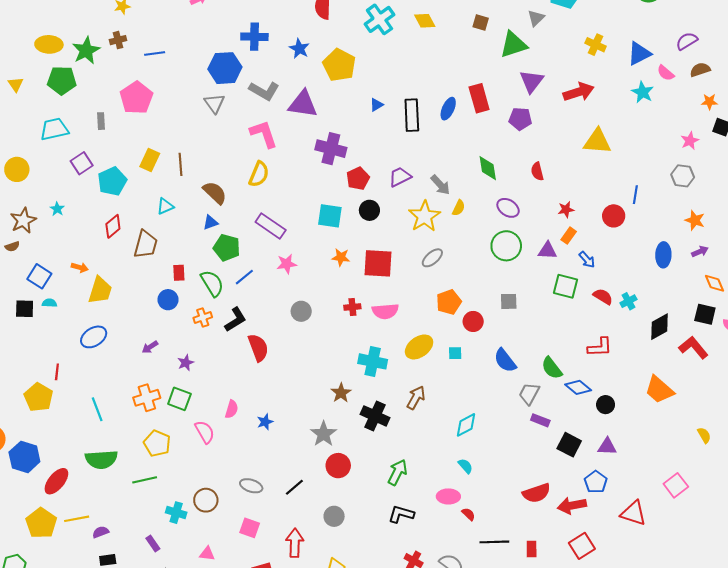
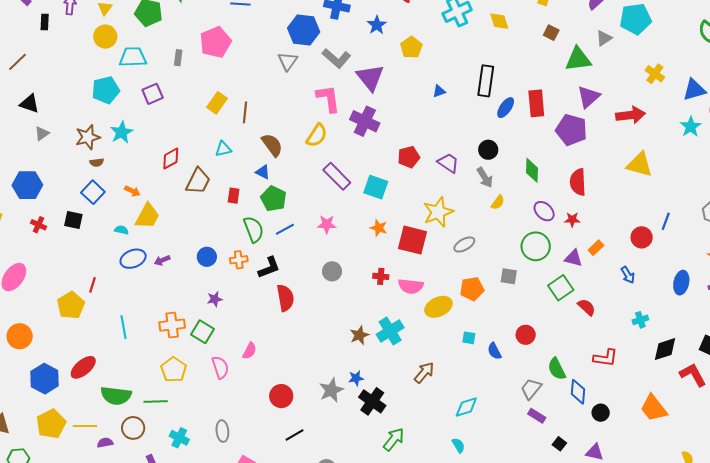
yellow pentagon: (339, 65) -> (411, 47), size x0.7
purple triangle: (303, 104) -> (370, 78), turned 32
black rectangle: (412, 115) -> (486, 81), moved
purple pentagon: (520, 119) -> (571, 130), size x1.4
purple cross: (331, 149) -> (365, 121), moved
yellow circle: (17, 169) -> (105, 37), moved
red semicircle: (537, 171) -> (578, 182), size x1.5
purple trapezoid: (400, 177) -> (448, 163), turned 50
cyan pentagon: (112, 181) -> (106, 90), moved
cyan star: (57, 209) -> (122, 132), size x1.6
red star: (566, 209) -> (572, 220), moved
black circle: (369, 210) -> (488, 150), moved
yellow star: (424, 216) -> (438, 212), moved
blue triangle: (210, 222) -> (263, 172), turned 35
purple rectangle: (271, 226) -> (337, 176), moved
brown semicircle: (12, 246) -> (97, 162), moved
blue arrow: (587, 260) -> (628, 275), moved
red rectangle: (179, 273) -> (234, 196), moved
green square: (566, 286) -> (561, 288), moved, turned 30
red semicircle: (603, 297) -> (587, 307), moved
blue circle: (168, 300) -> (207, 257), moved
gray square: (509, 301) -> (509, 276), moved
cyan semicircle: (49, 303) -> (122, 230), moved
red circle: (473, 321) -> (526, 335), moved
purple arrow: (150, 347) -> (162, 260), moved
yellow ellipse: (419, 347) -> (438, 307), moved
blue semicircle: (505, 360) -> (494, 351), moved, size x0.7
cyan cross: (373, 361) -> (390, 331), turned 36
blue diamond: (578, 387) -> (578, 392), turned 45
brown star: (341, 393) -> (359, 335), moved
black cross: (375, 416) -> (372, 401), moved
blue star: (265, 422) -> (356, 378), moved
black square: (569, 445) -> (559, 444), size x0.6
blue hexagon: (24, 457) -> (45, 379), moved
green semicircle: (101, 459) -> (116, 396), moved
red circle: (338, 466) -> (281, 396), moved
red ellipse: (56, 481) -> (83, 367), moved
gray ellipse: (251, 486) -> (222, 431), moved, turned 55
brown circle: (206, 500) -> (133, 428), moved

